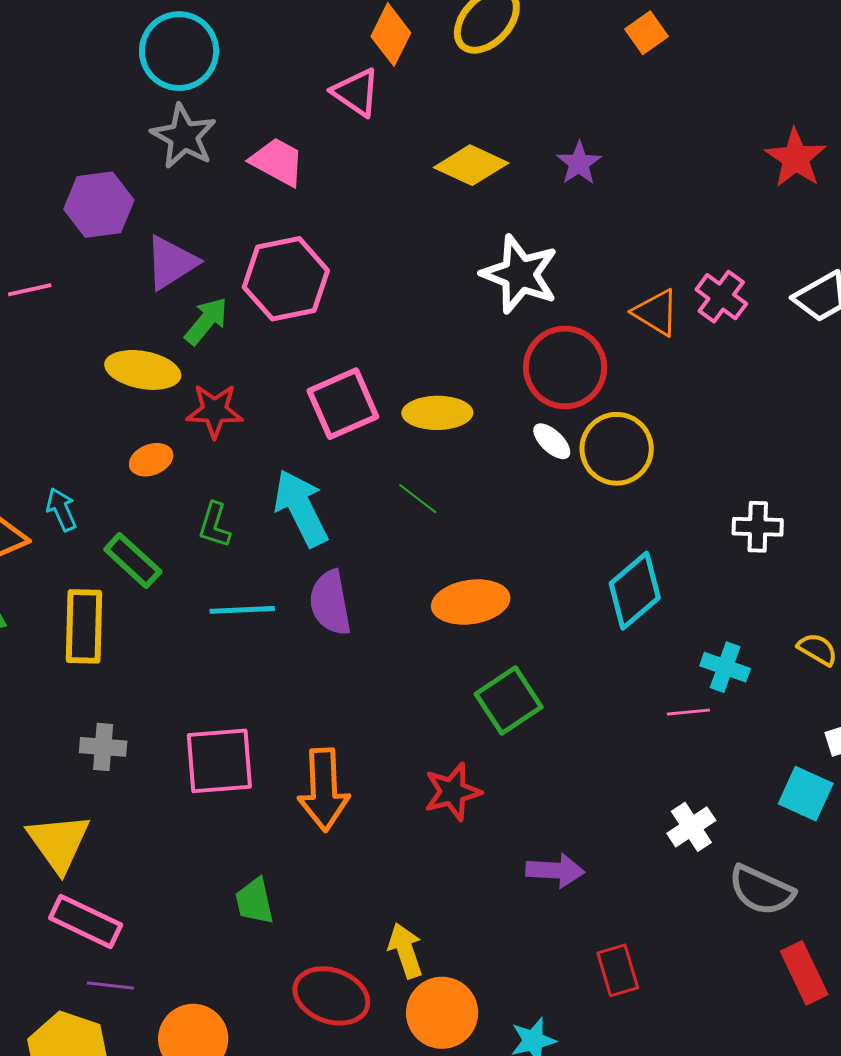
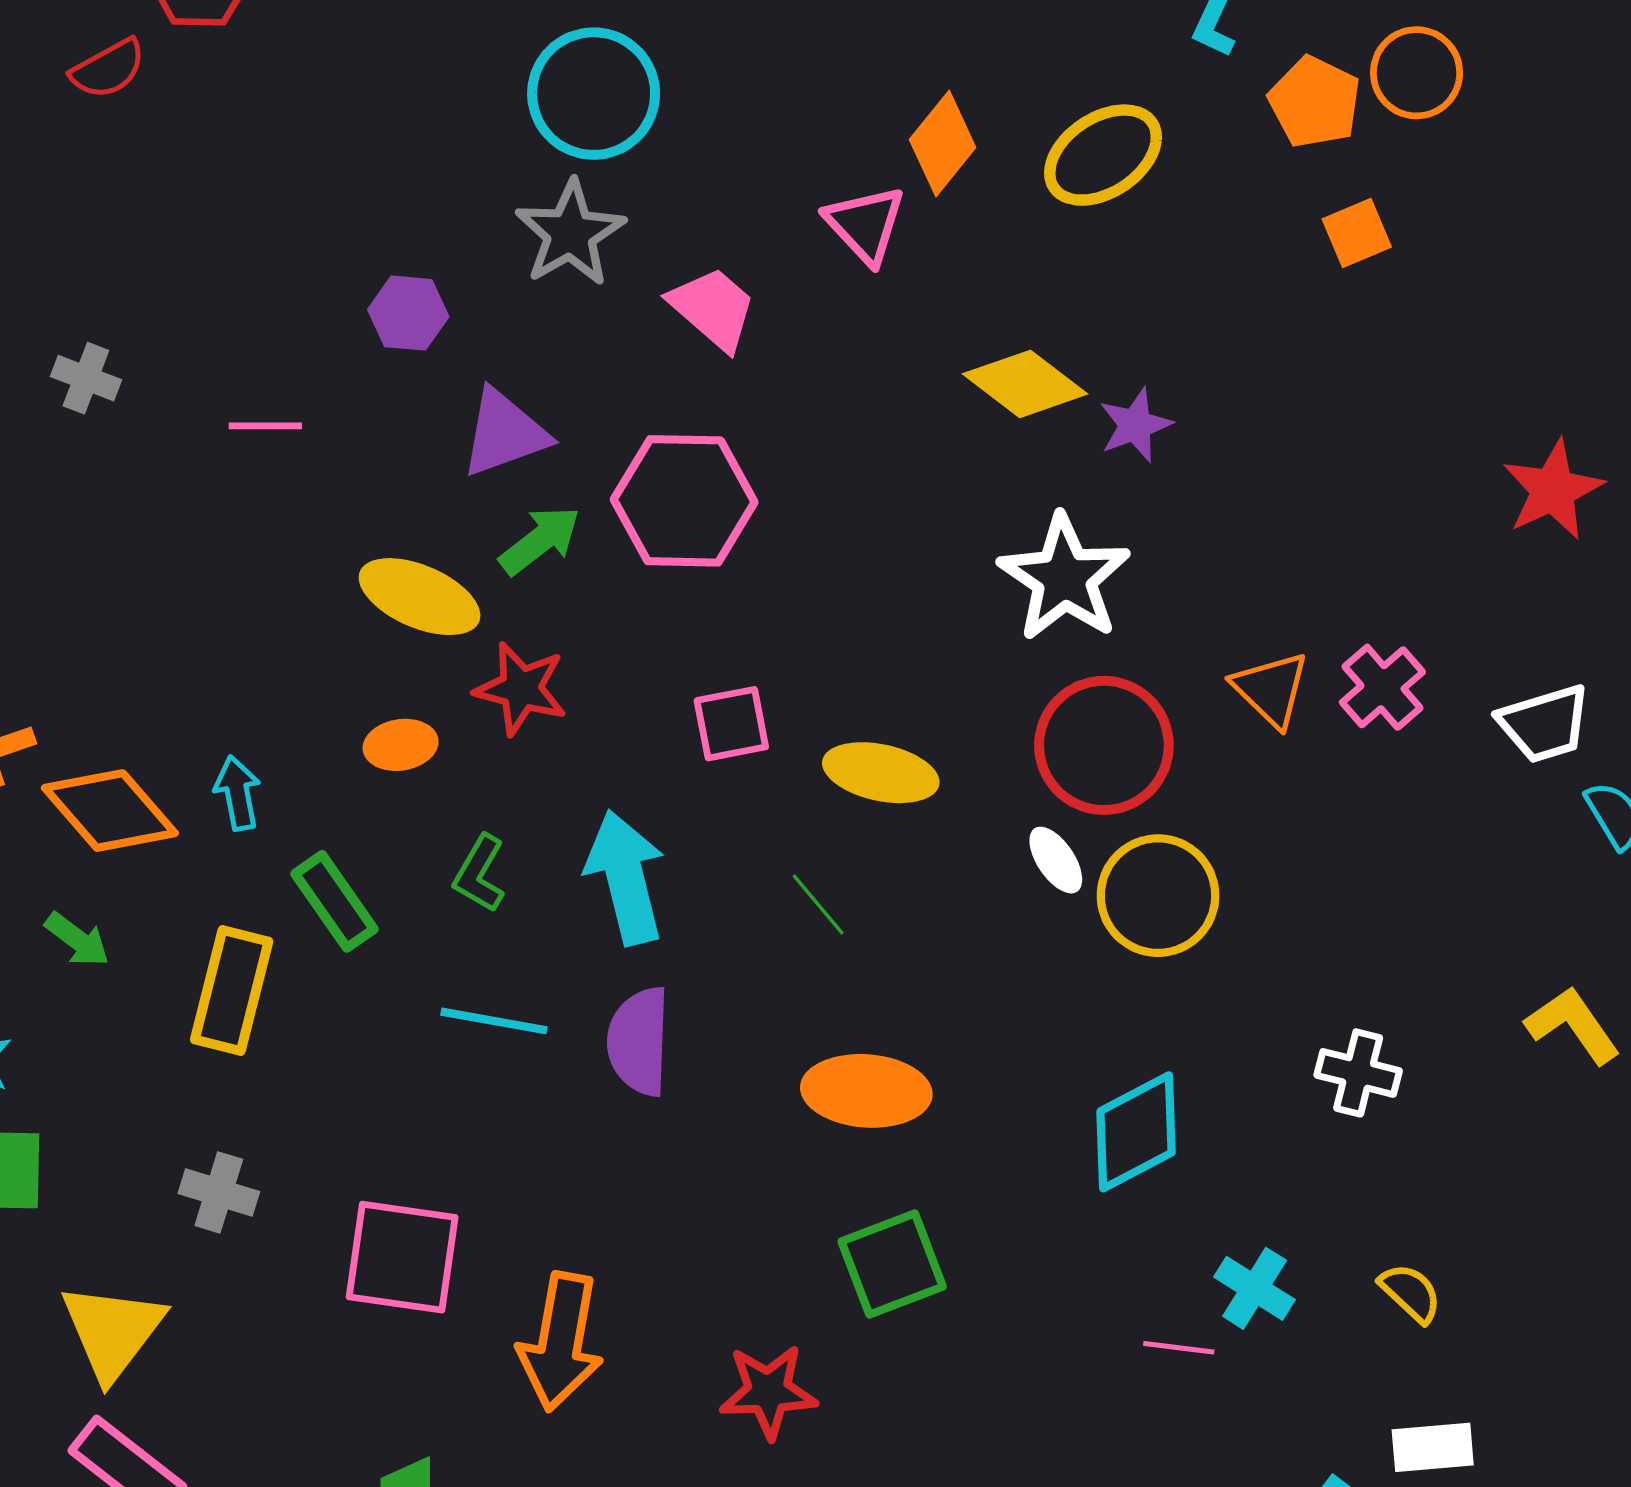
purple star: (579, 163) -> (1135, 425), moved
purple hexagon: (99, 205) -> (408, 313), size x0.7
pink square: (343, 404) -> (731, 724), size x0.7

